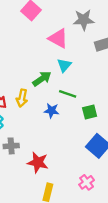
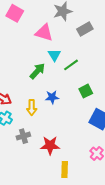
green line: (68, 94) -> (71, 65), moved, turned -42
yellow arrow: (22, 98) -> (32, 107), moved

